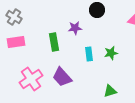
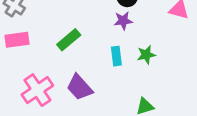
purple star: (75, 28) -> (123, 21), moved
green rectangle: (54, 42) -> (69, 40), turned 60

